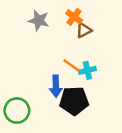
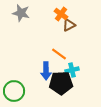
gray star: (39, 20) -> (21, 13), moved
cyan cross: (87, 70) -> (72, 70), moved

